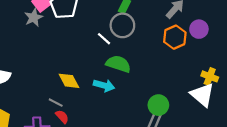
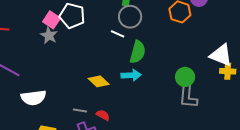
green semicircle: (118, 64) -> (138, 52), turned 105
yellow cross: (210, 76) -> (228, 71), moved
gray line: (56, 103) -> (80, 111), moved

